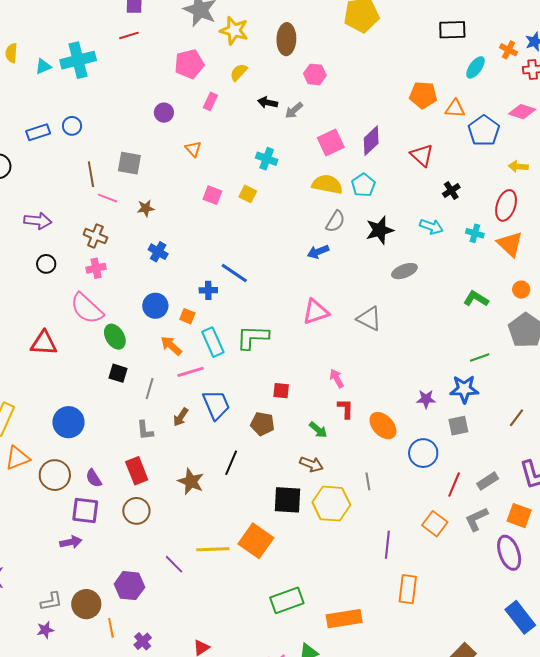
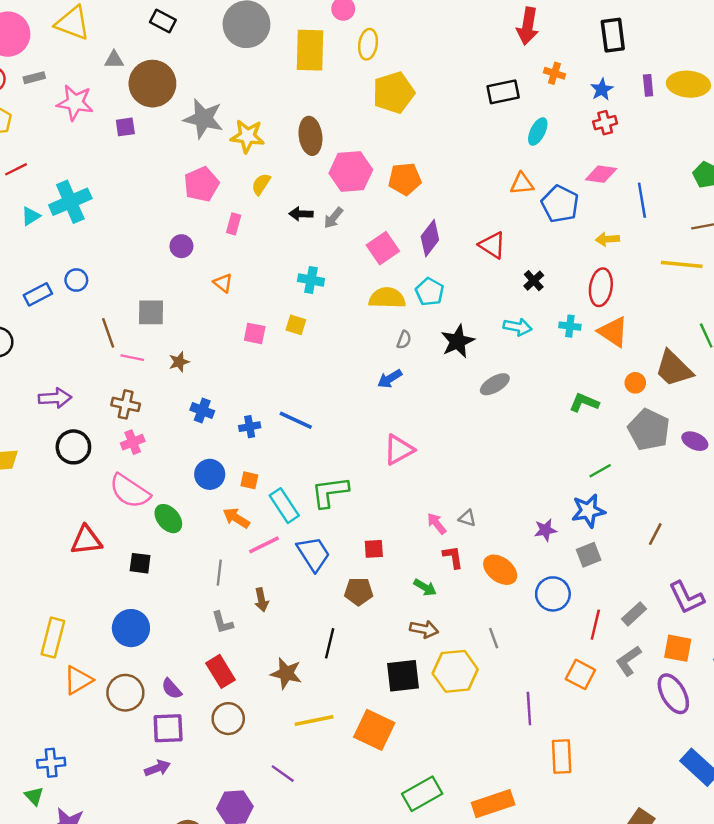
red line: (129, 35) -> (16, 169), moved
orange cross: (509, 50) -> (554, 73), moved
pink hexagon: (315, 74) -> (351, 172), size x1.6
orange pentagon: (423, 95) -> (405, 179), moved
gray semicircle: (335, 221) -> (404, 340), size x0.7
black circle: (46, 264) -> (73, 447), size x1.5
blue cross: (208, 290) -> (250, 427), moved
gray triangle: (369, 319) -> (467, 518), moved, size x0.6
black square: (118, 373) -> (140, 563), moved
blue trapezoid: (216, 405) -> (313, 554), moved
brown arrow: (181, 417) -> (261, 600), turned -36
yellow line: (213, 549) -> (314, 720), moved

